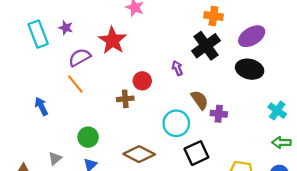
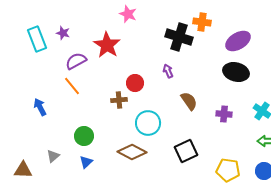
black cross: (206, 46) -> (179, 37), moved, turned -36
purple cross: (219, 114) -> (224, 114), moved
cyan circle: (176, 123) -> (148, 123), moved

